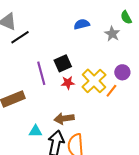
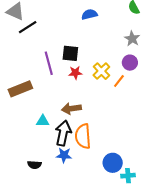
gray star: (112, 34) -> (132, 39), moved
black square: (63, 63) -> (70, 53), turned 30
yellow cross: (94, 81) -> (101, 71), size x0.7

